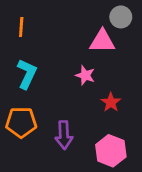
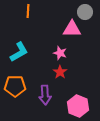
orange line: (21, 27) -> (28, 11), moved
cyan L-shape: (27, 74) -> (19, 52), turned 35
red star: (111, 102) -> (60, 72), moved

